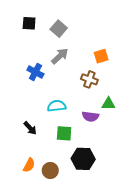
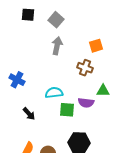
gray arrow: (60, 56) -> (57, 46), turned -36
blue cross: (35, 72) -> (17, 80), moved
green square: (64, 133) -> (67, 110), moved

